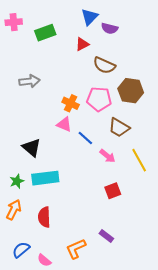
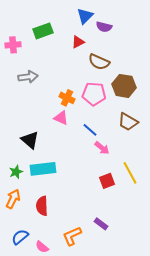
pink cross: (14, 22) -> (13, 45), moved
brown trapezoid: (119, 128) -> (128, 122), moved
blue line: (85, 138) -> (90, 130), moved
yellow line: (139, 160) -> (130, 173), moved

